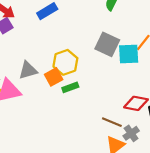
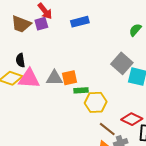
yellow hexagon: (65, 62) -> (96, 102), moved
gray triangle: (28, 70) -> (54, 78), moved

